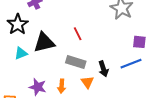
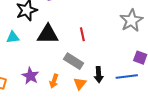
cyan triangle: (21, 53) -> (13, 37), moved

